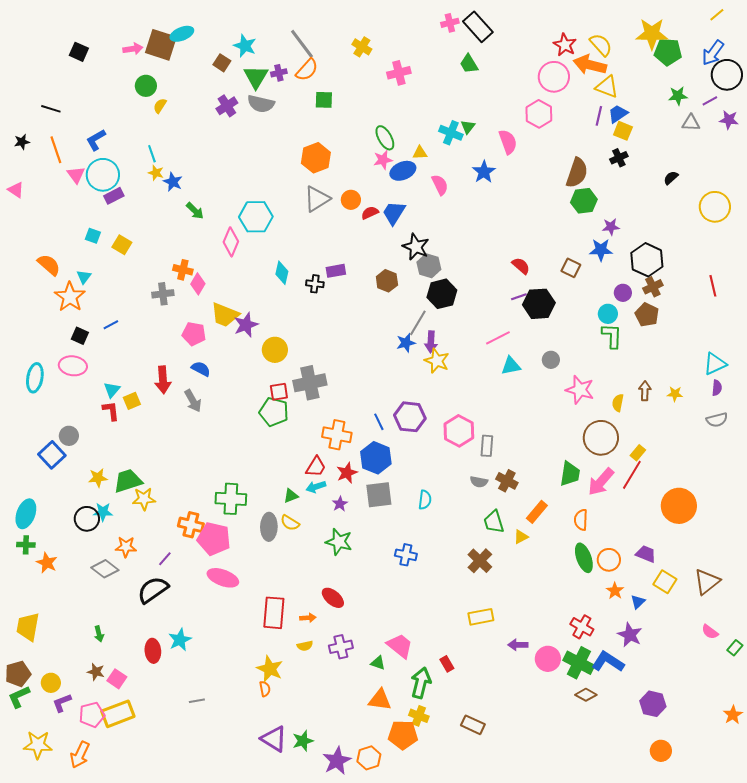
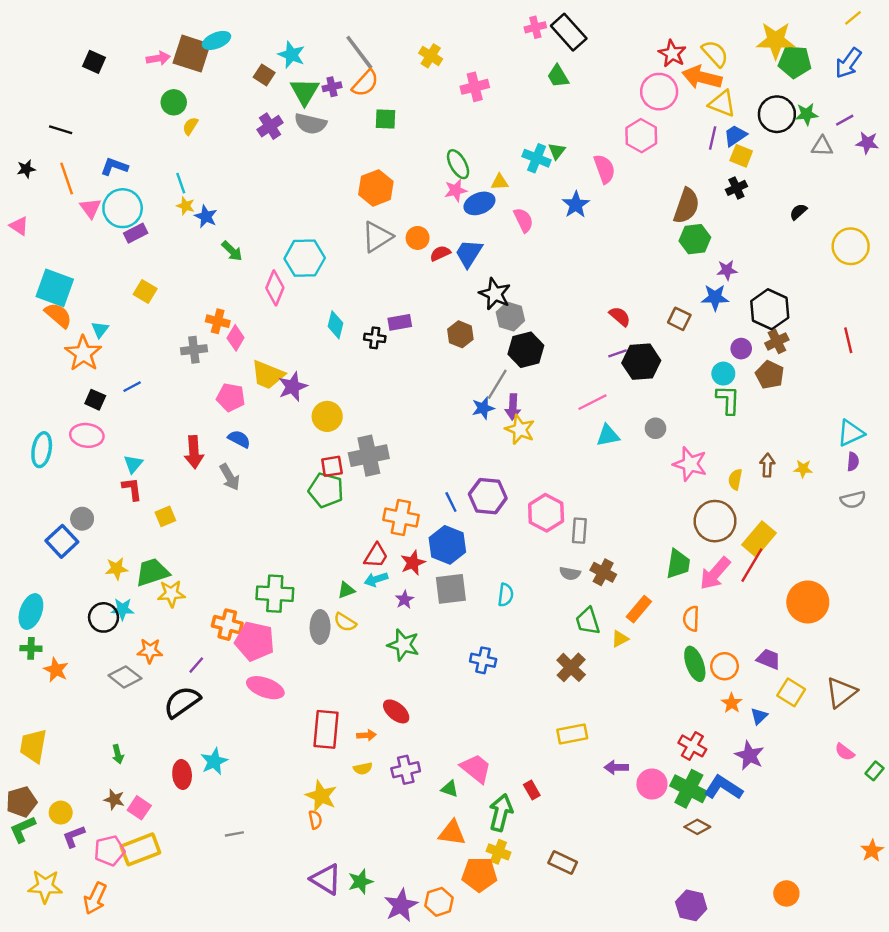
black circle: (727, 75) -> (777, 114), moved
blue L-shape: (96, 140) -> (114, 167), turned 50
cyan square: (93, 236) -> (55, 288), moved, size x2.0
yellow square: (132, 401) -> (165, 516), moved
yellow rectangle: (638, 453) -> (759, 539), size x1.8
purple hexagon: (653, 704) -> (691, 905), moved

